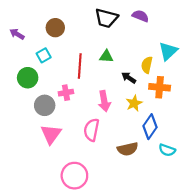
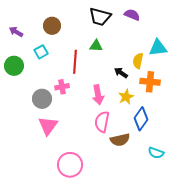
cyan triangle: (168, 51) -> (158, 48), turned 36
green triangle: (106, 56) -> (96, 46), moved
green circle: (28, 78) -> (14, 66), moved
pink semicircle: (91, 130) -> (102, 122), moved
cyan semicircle: (167, 150) -> (156, 153), moved

